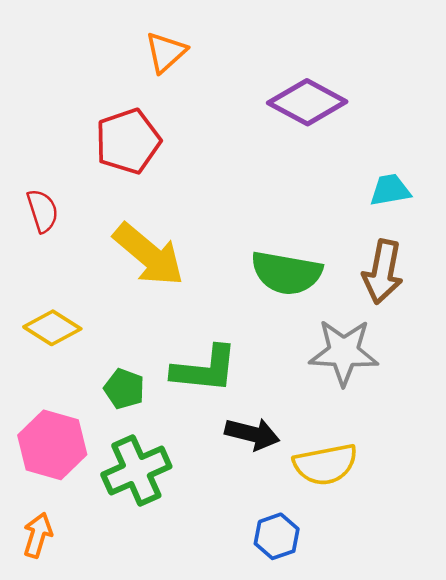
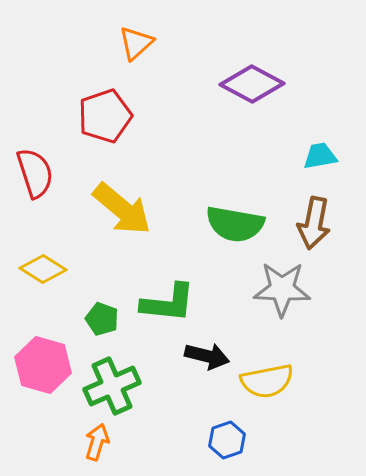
red semicircle: (43, 211) -> (35, 173), size x1.4
orange arrow: (38, 535) -> (97, 442), moved

